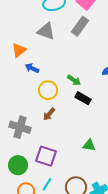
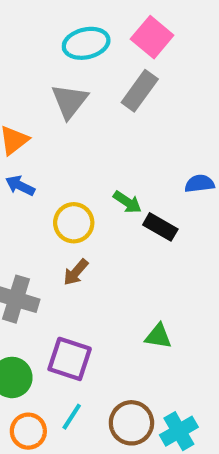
gray triangle: (46, 31) -> (70, 101), turned 48
blue arrow: (32, 68) -> (20, 186), moved
black rectangle: (83, 98) -> (160, 227), moved

